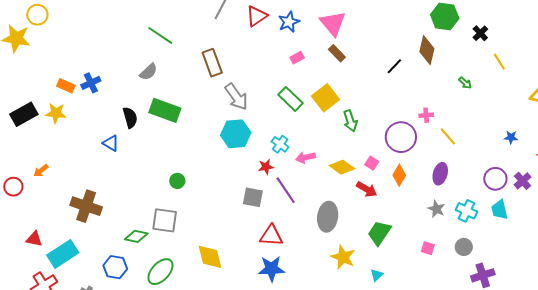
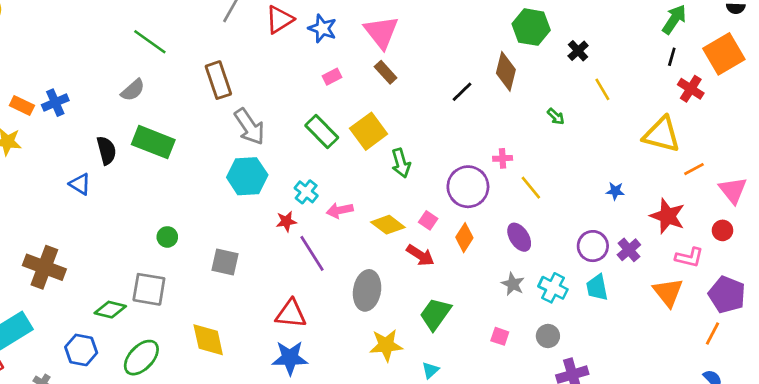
blue star: (289, 22) -> (322, 29), turned -30
purple ellipse: (440, 174) -> (519, 237), turned -50
gray square: (253, 197) -> (225, 262), moved
yellow star: (343, 257) -> (386, 345), turned -30

